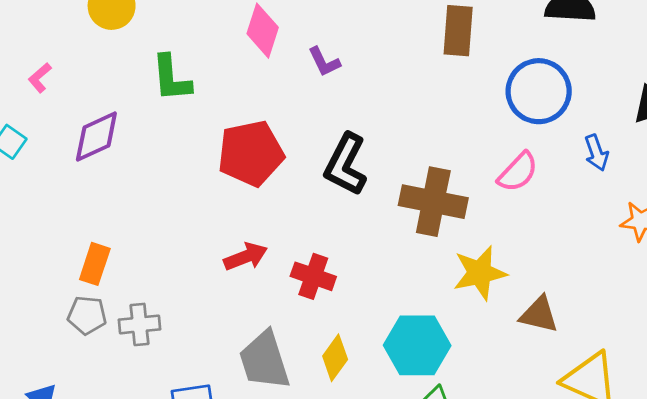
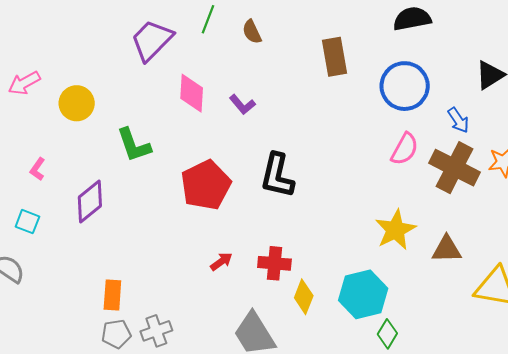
brown cross: (433, 202) -> (455, 168), moved, turned 30
red arrow: (246, 257) -> (221, 262), size x0.7
yellow diamond: (335, 358) -> (304, 297), moved

